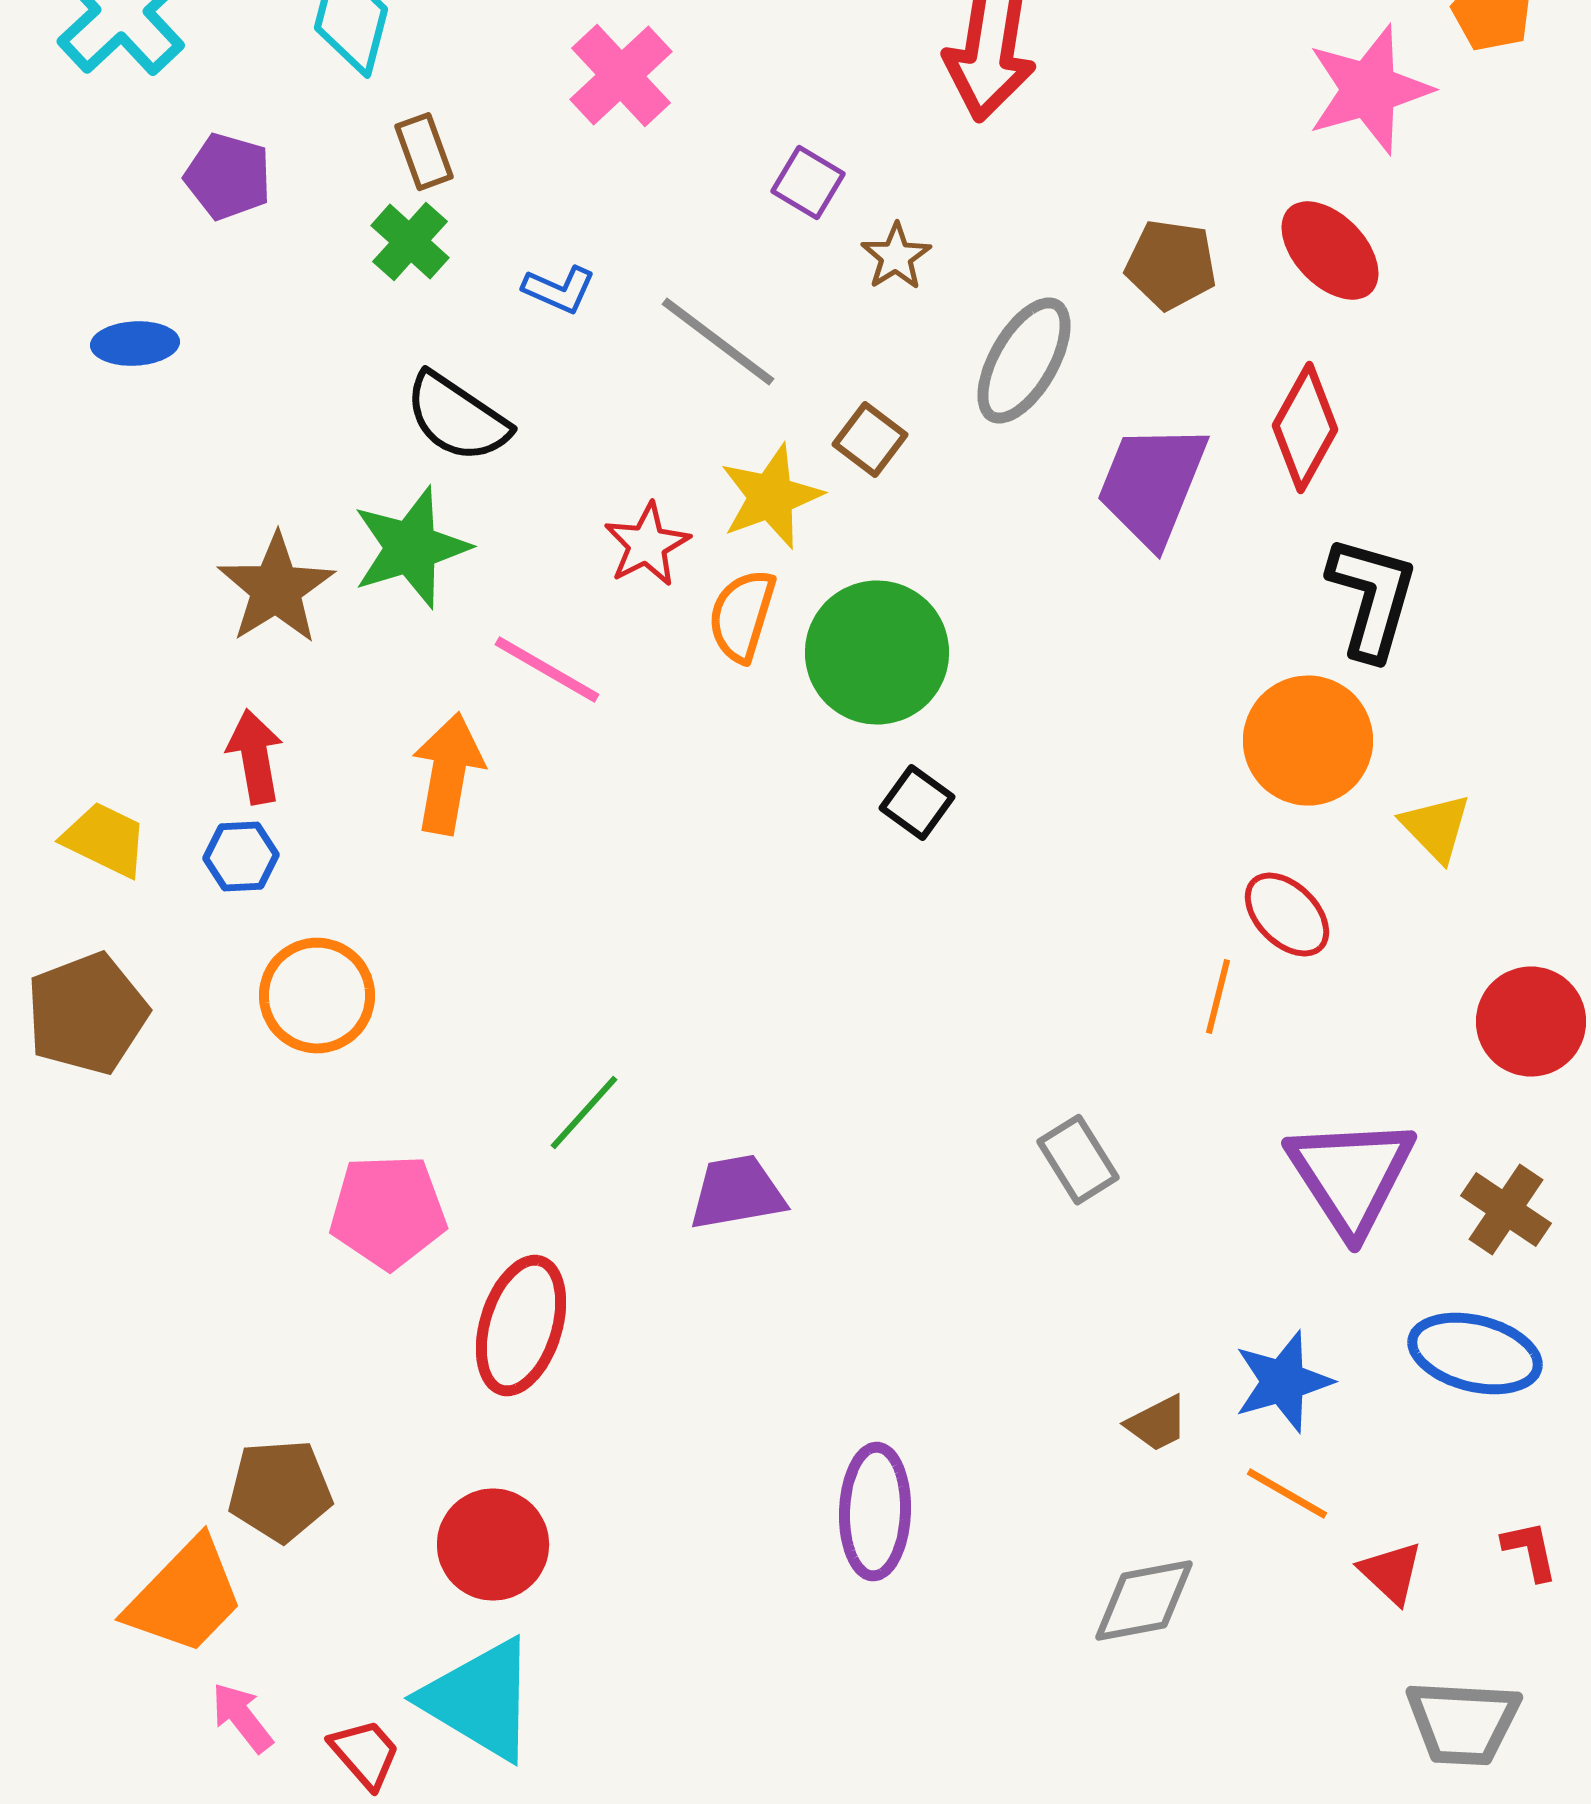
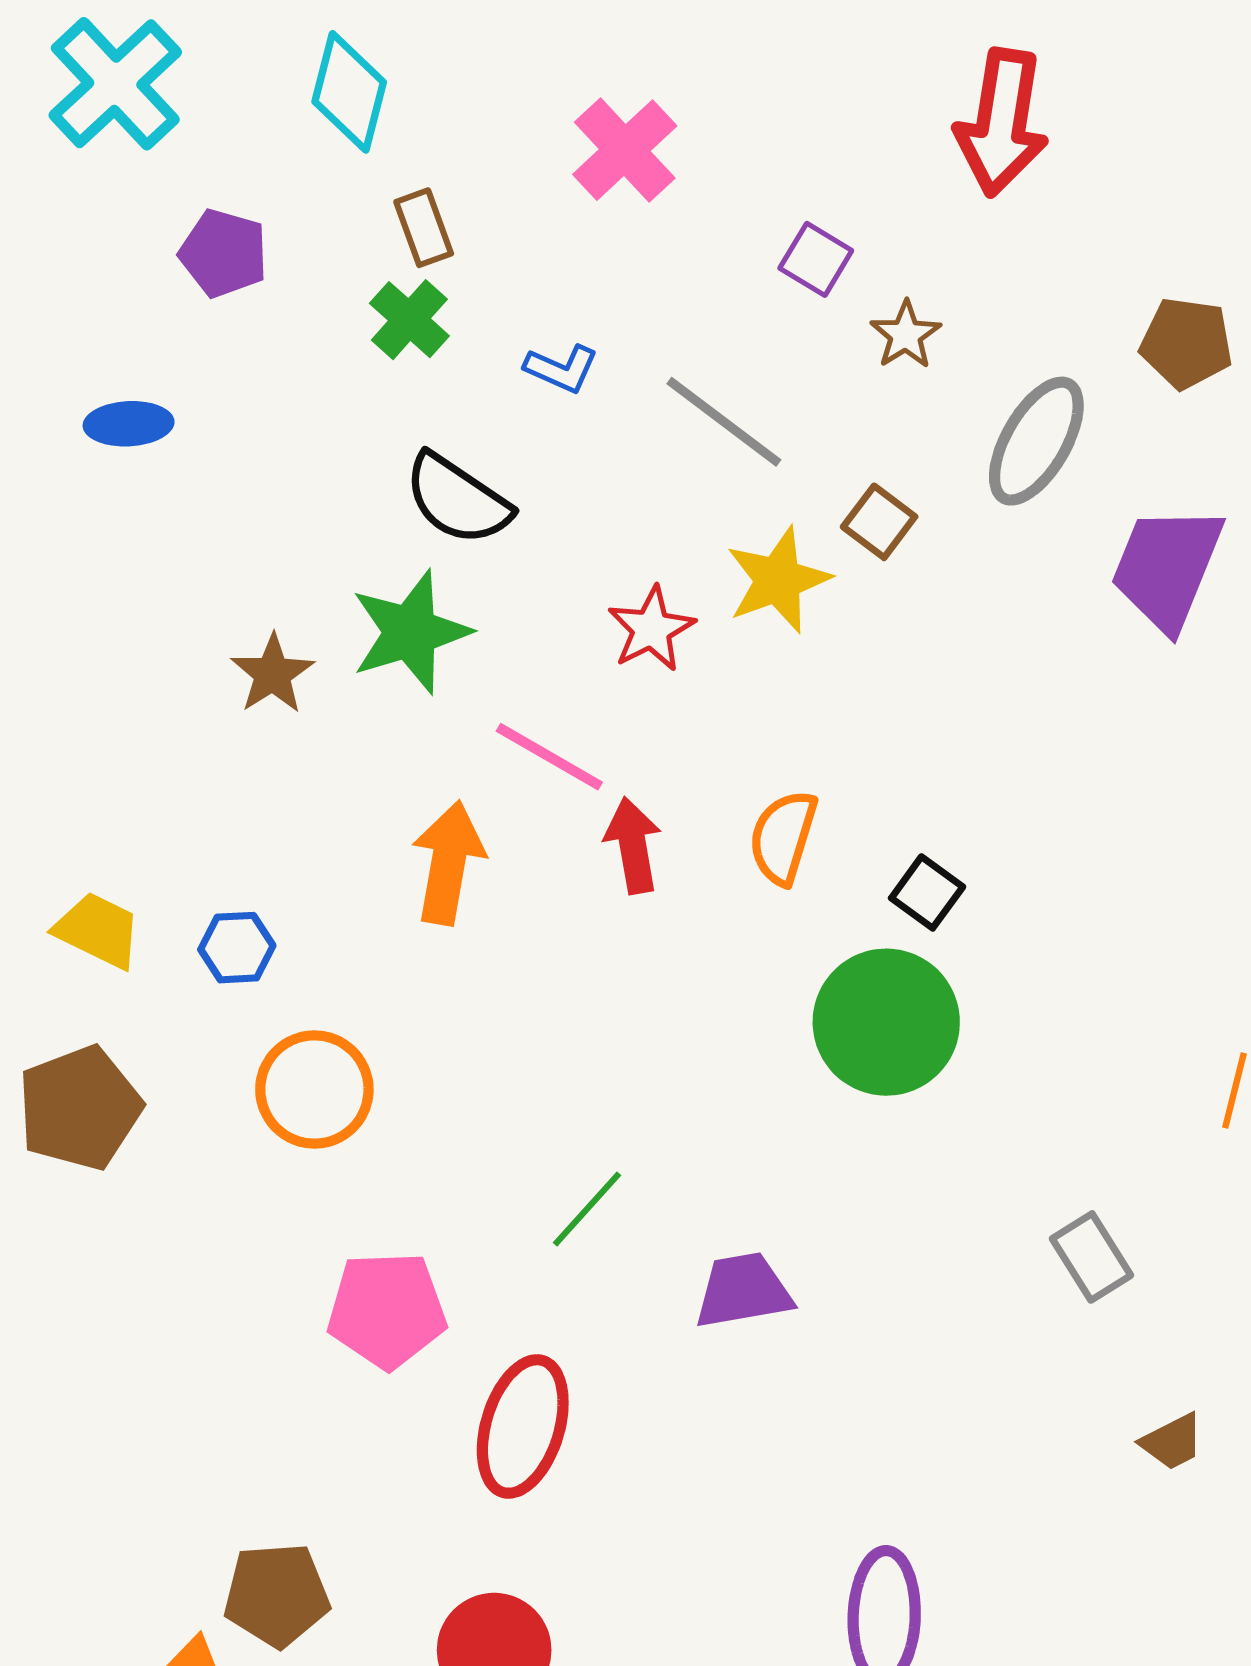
brown star: (276, 589) -> (273, 674), size x0.7
orange semicircle: (742, 616) -> (783, 837), moved
green circle: (877, 653) -> (886, 1022), moved
red arrow: (255, 757) -> (633, 845), moved
brown trapezoid: (1157, 1424) -> (1172, 1442), moved

